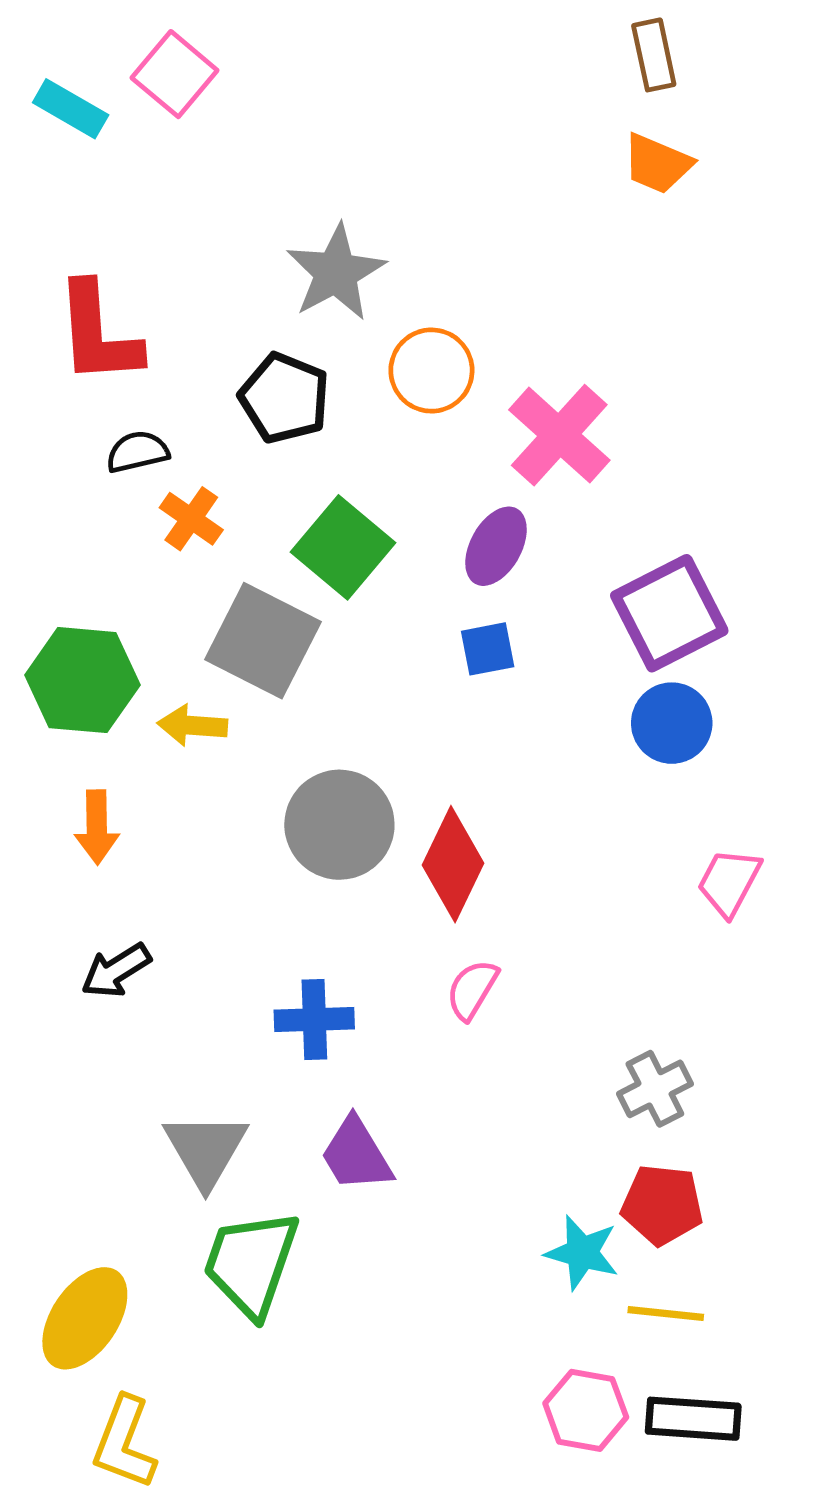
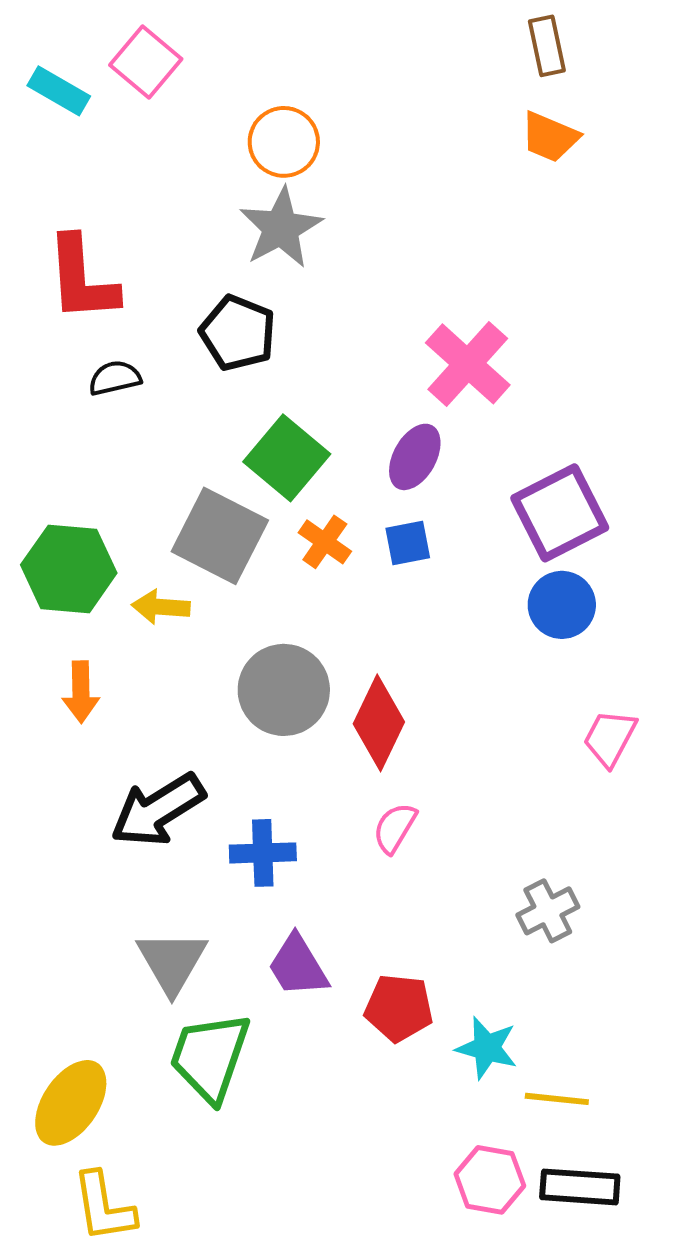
orange circle: (431, 371) -> (284, 142), moved
orange cross: (191, 519) -> (325, 542), moved
black arrow: (116, 971) -> (158, 810), moved, size x1.6
red pentagon: (662, 1205) -> (399, 1008), moved
yellow L-shape: (124, 1443) -> (104, 1207), turned -30

